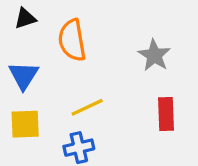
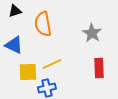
blue triangle: (23, 75) -> (14, 45), turned -36
yellow square: (25, 124) -> (28, 72), moved

